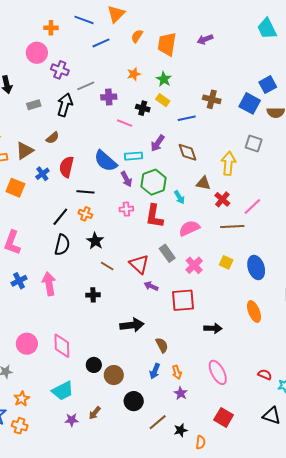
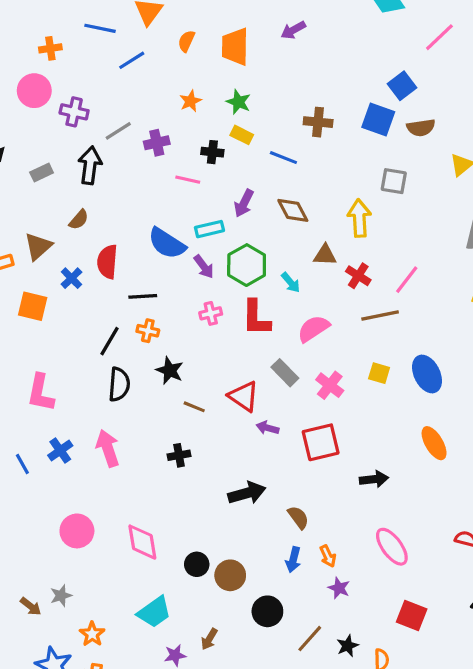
blue line: (187, 118) -> (283, 158), turned 42
pink circle: (27, 344) -> (77, 531), moved

